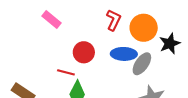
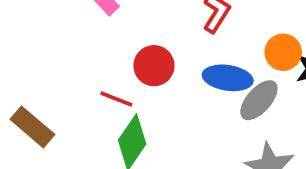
orange circle: (144, 28) -> (283, 52), moved, size x0.7

